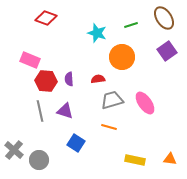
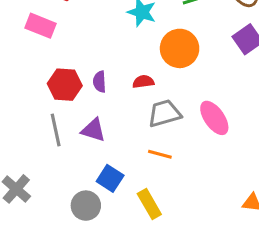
pink rectangle: (30, 60) -> (41, 26), moved
gray circle: (39, 160) -> (86, 206), moved
yellow rectangle: (135, 160) -> (149, 204), moved, turned 48

